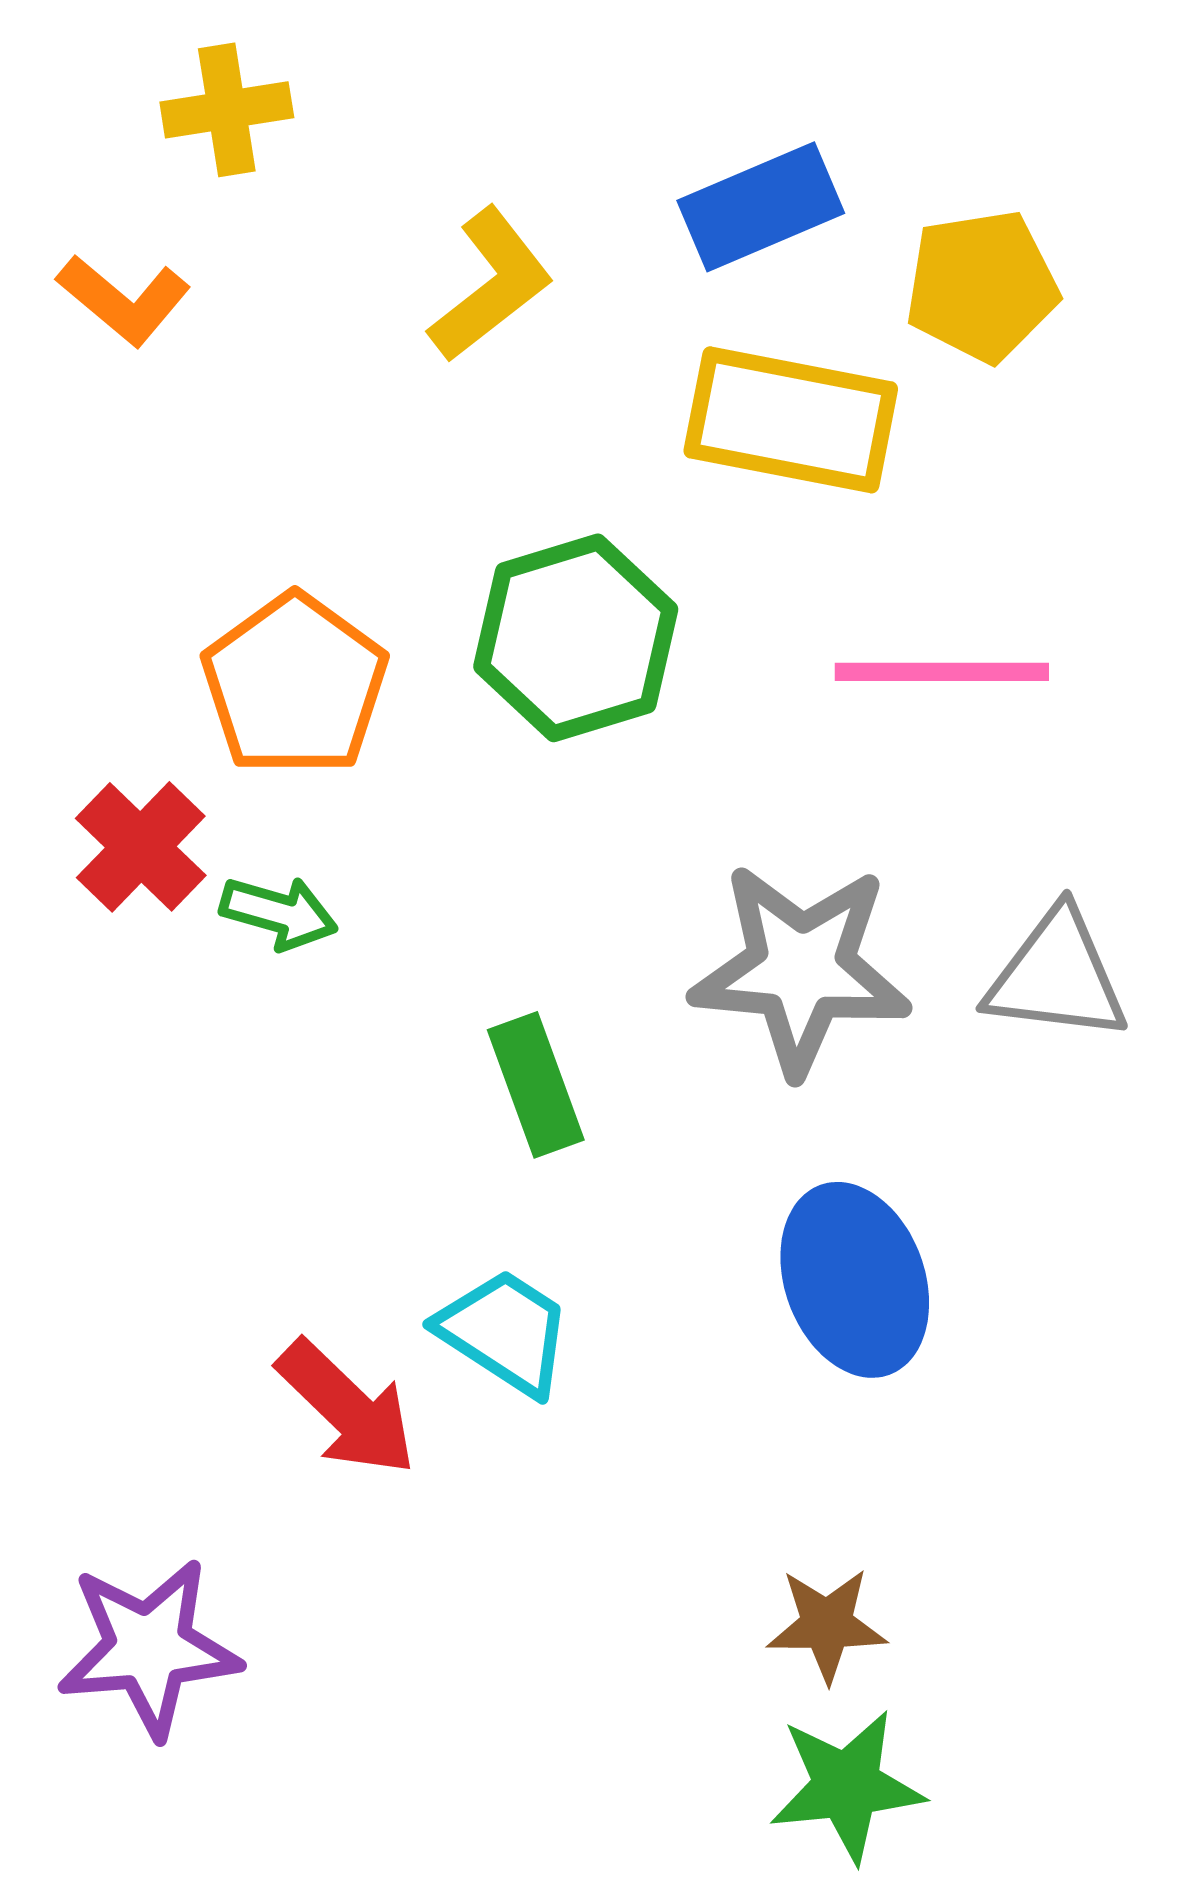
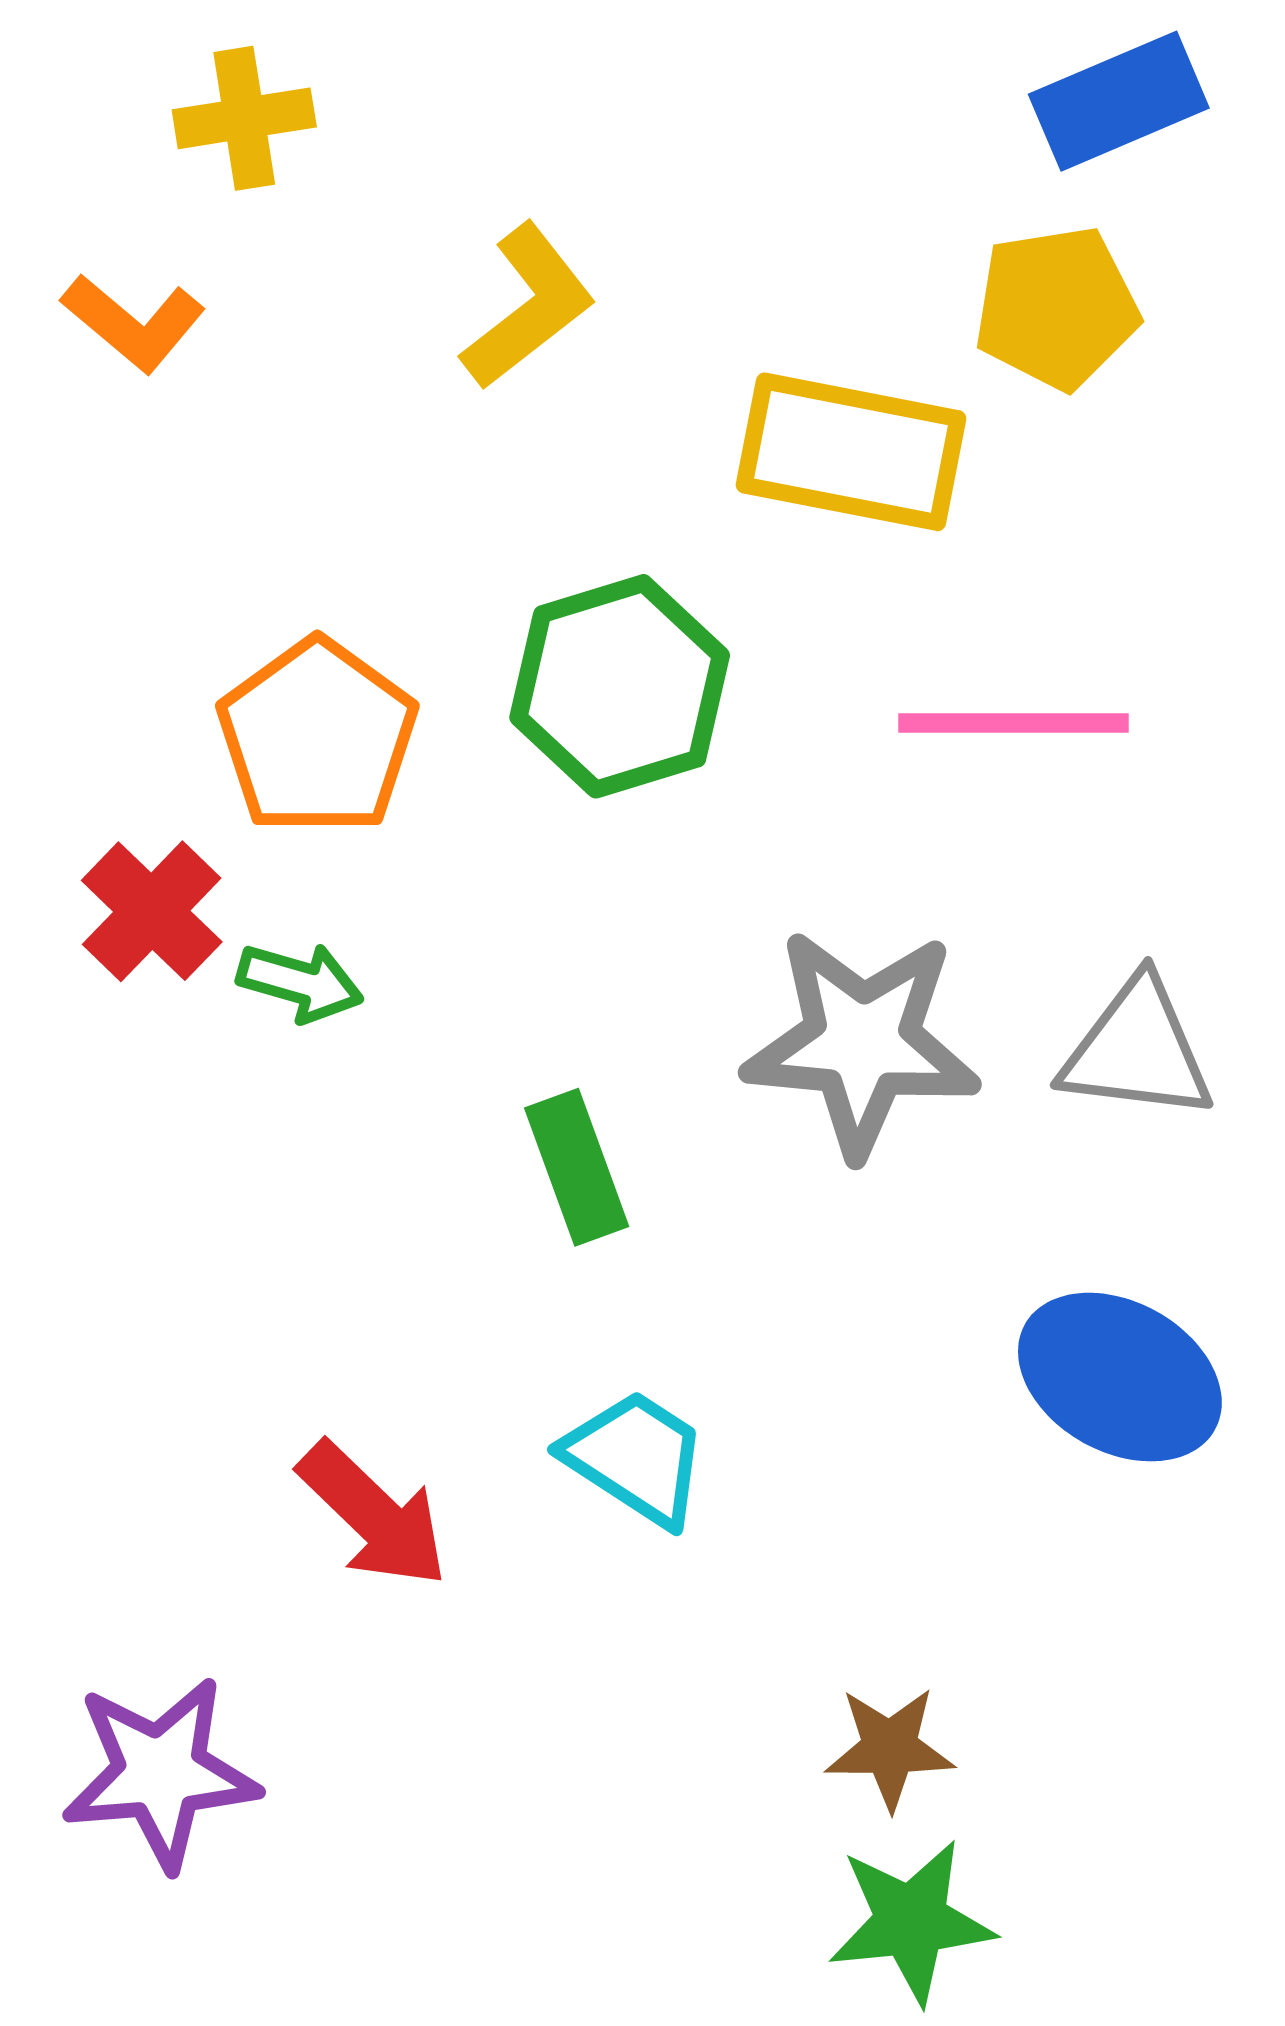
blue rectangle: (761, 207) -> (1119, 101), moved
blue ellipse: (855, 1280) -> (1120, 1377), moved, turned -41
cyan trapezoid: (505, 1332) -> (636, 1458), moved

